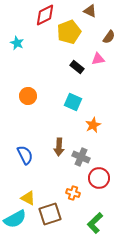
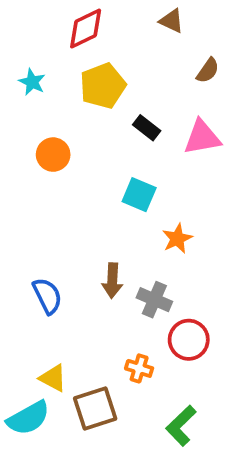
yellow pentagon: (69, 32) -> (103, 86), moved
pink triangle: (98, 59) -> (202, 137), moved, size x1.5
orange circle: (28, 96) -> (53, 155), moved

